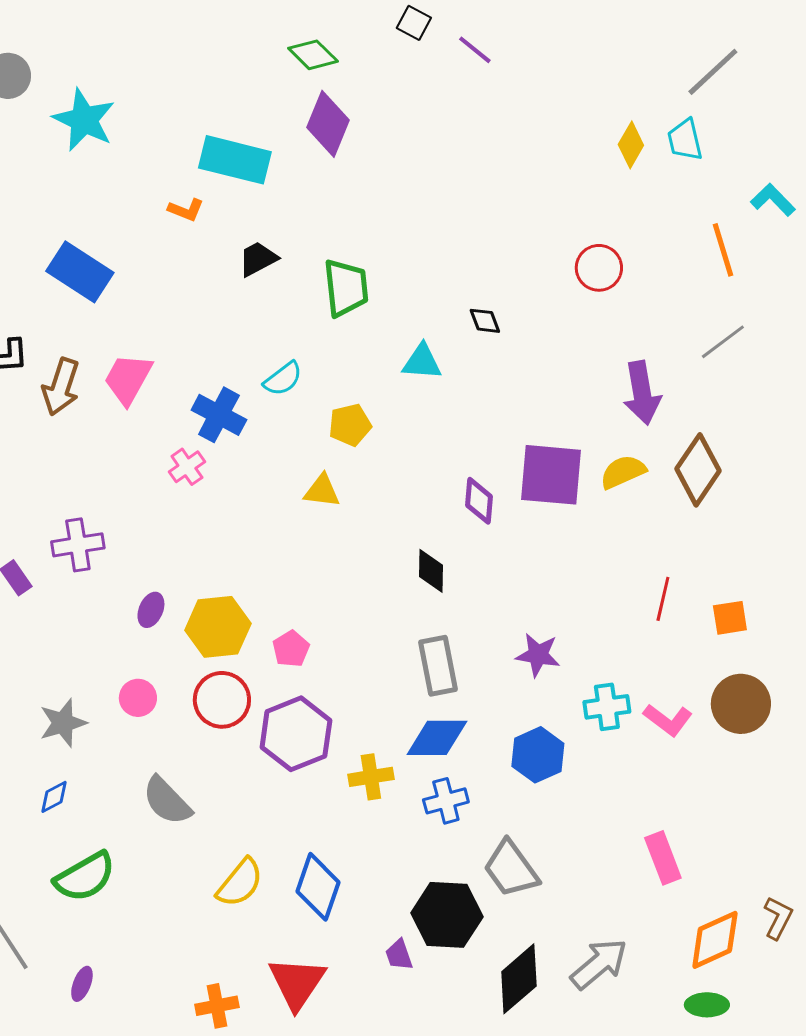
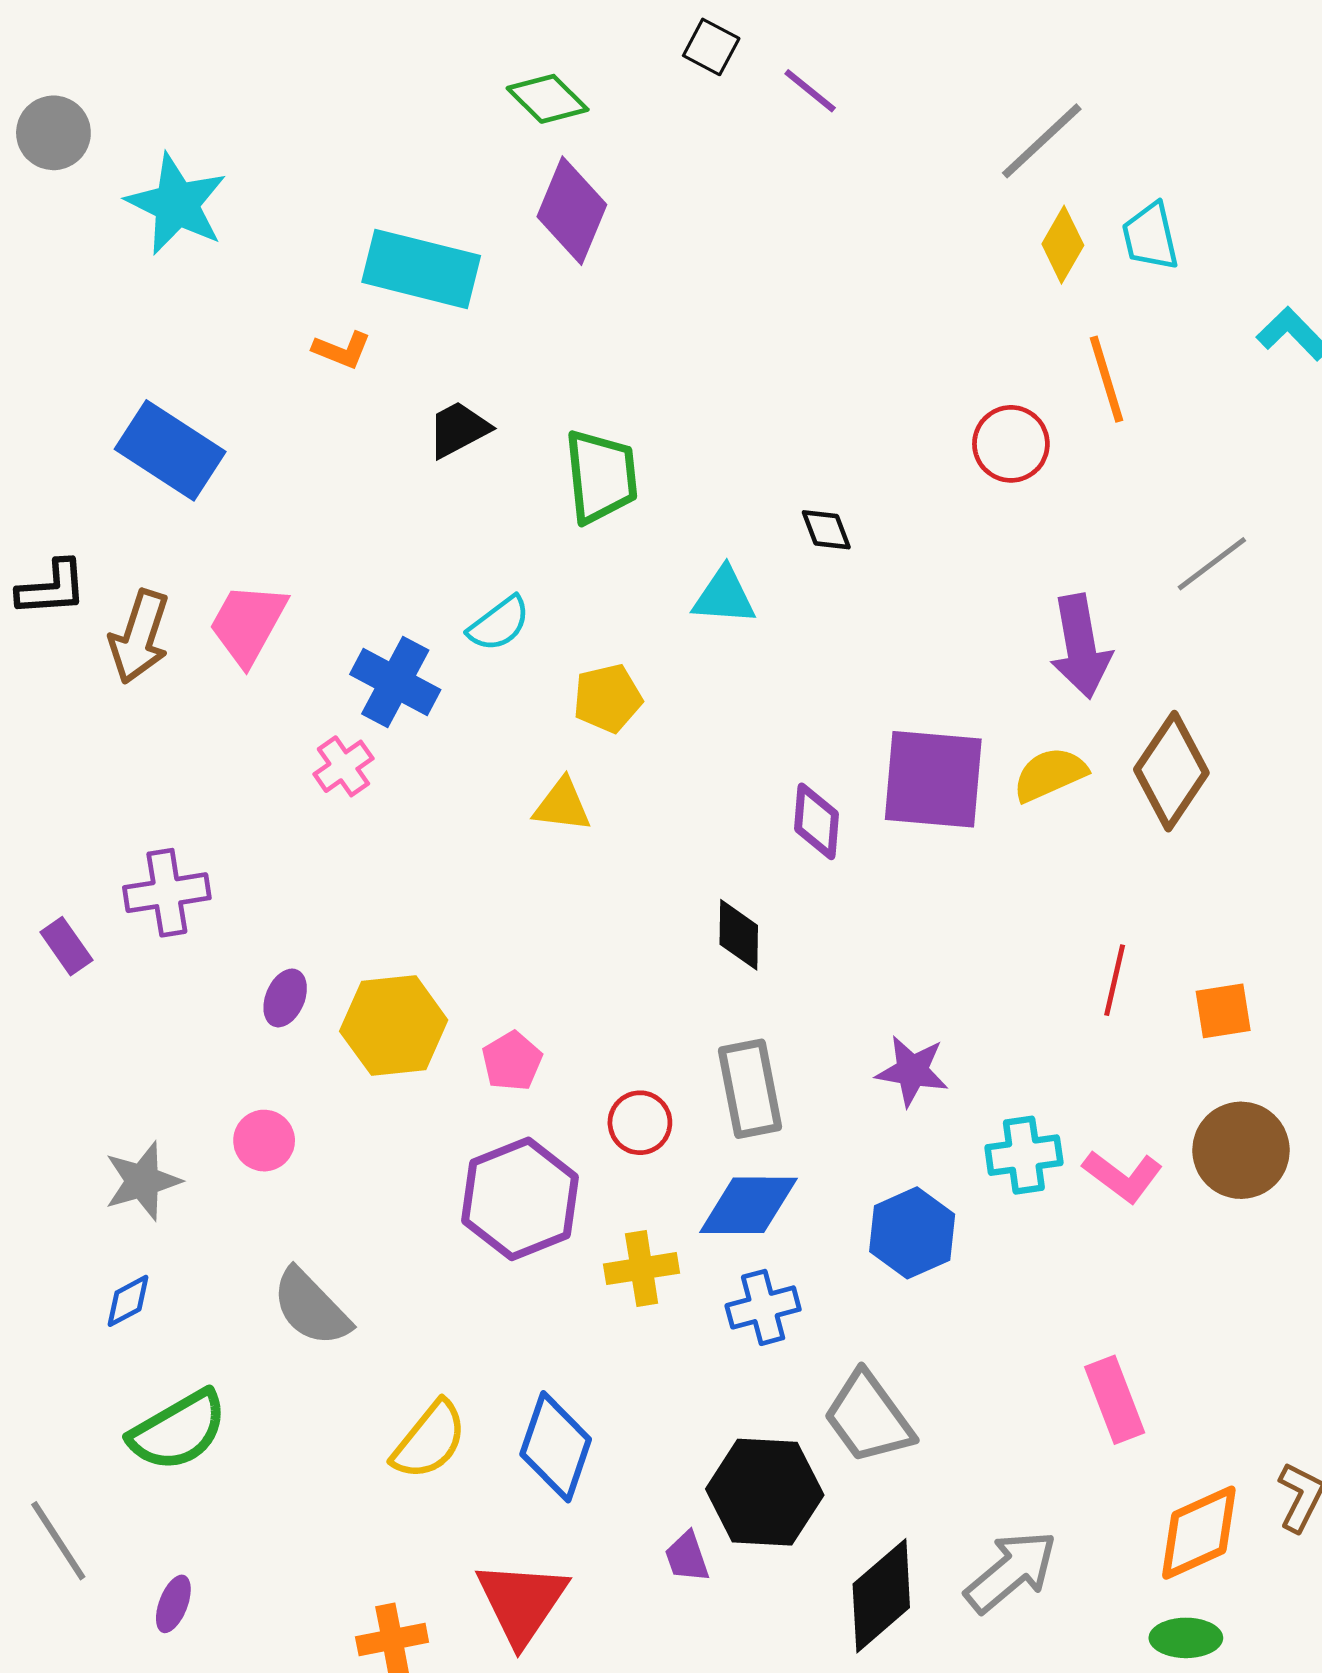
gray line: (713, 72) -> (1042, 141), moved
orange line: (723, 250) -> (1107, 379), moved
red circle: (222, 700) -> (640, 1123), moved, size x0.7

